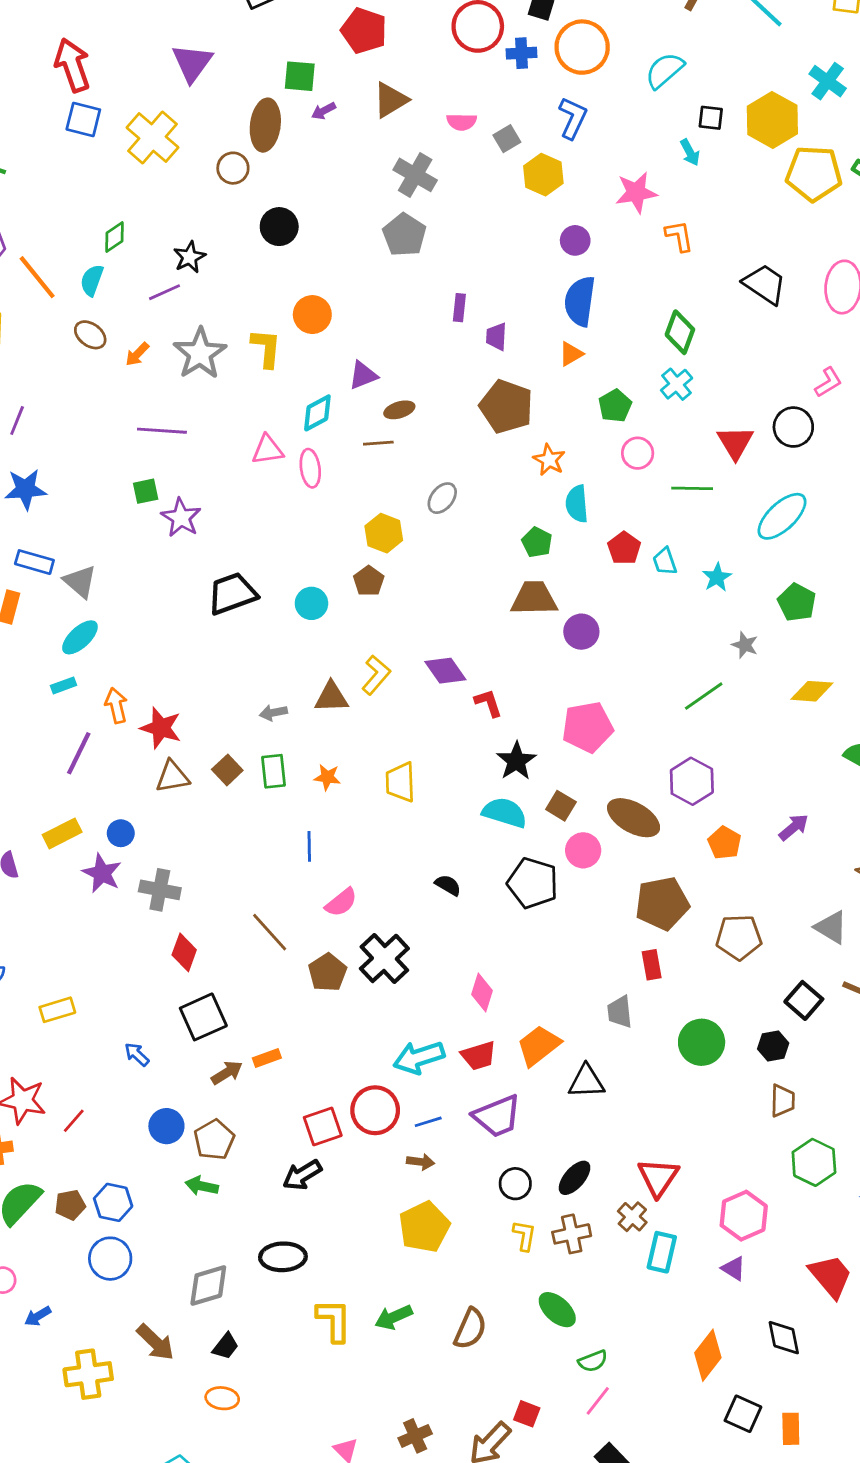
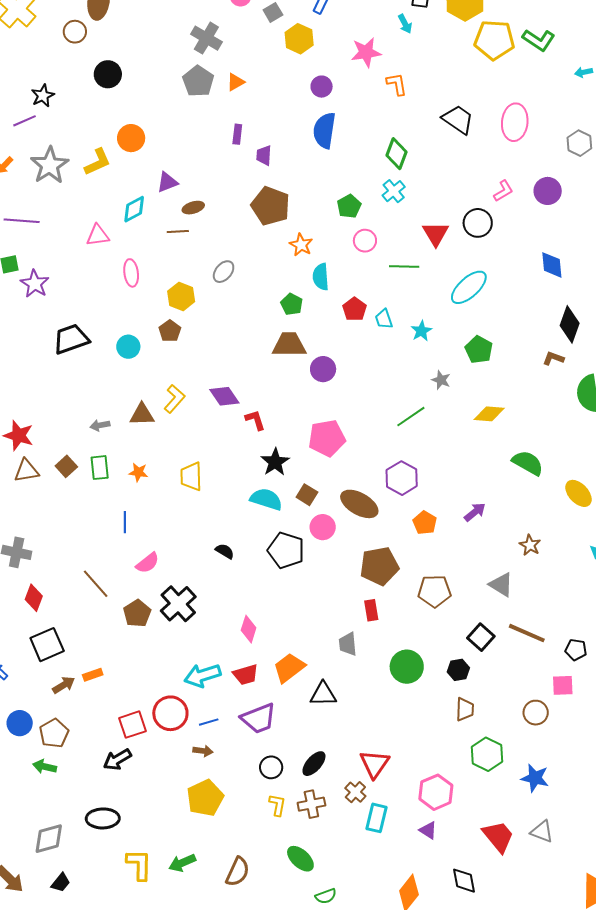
yellow L-shape: (266, 348) -> (98, 162), turned 60
orange triangle: (571, 354) -> (236, 82), moved
pink ellipse: (310, 468) -> (131, 273), moved

